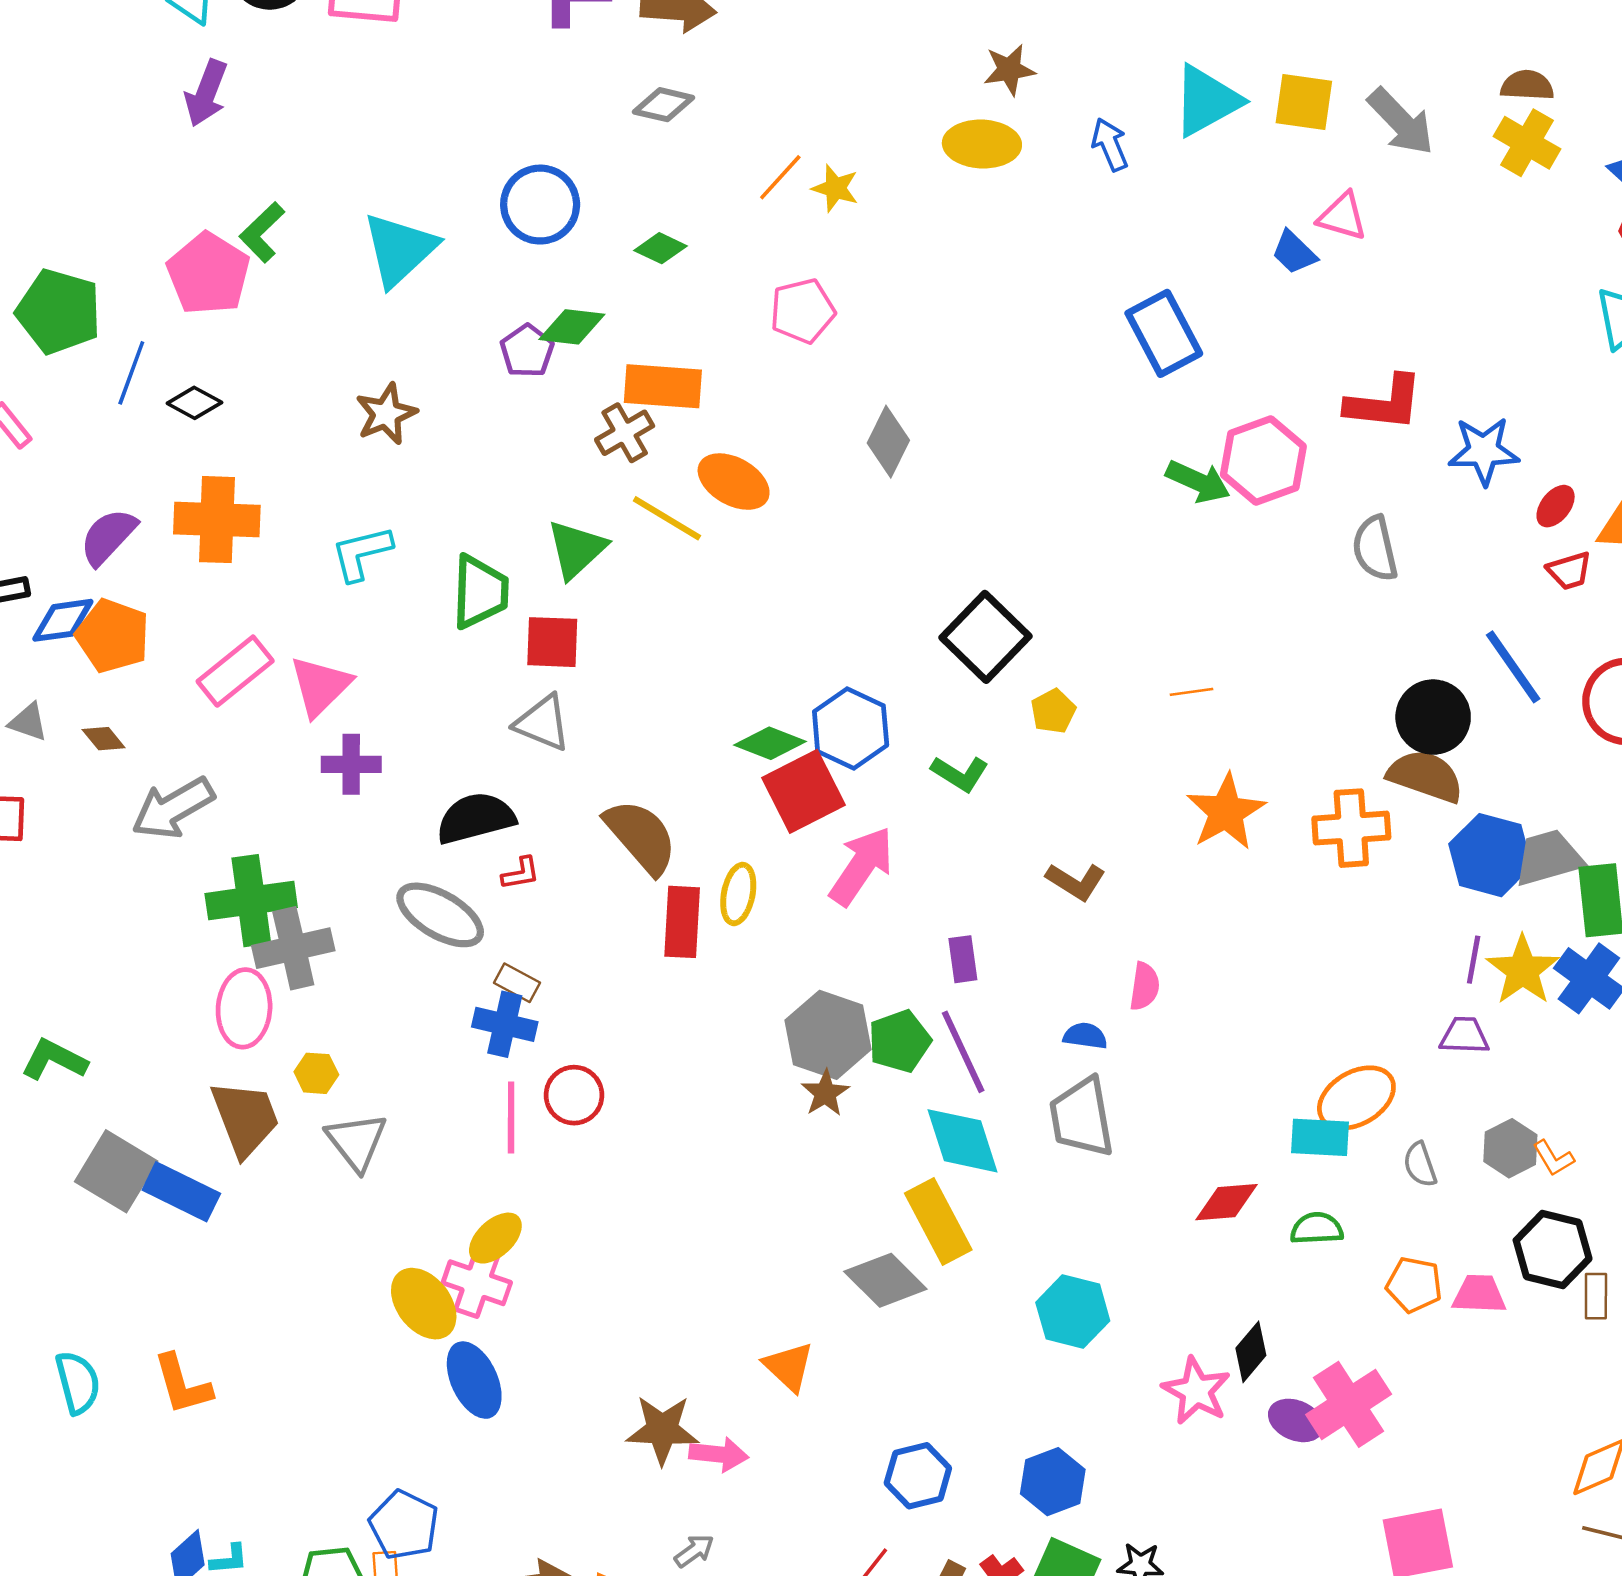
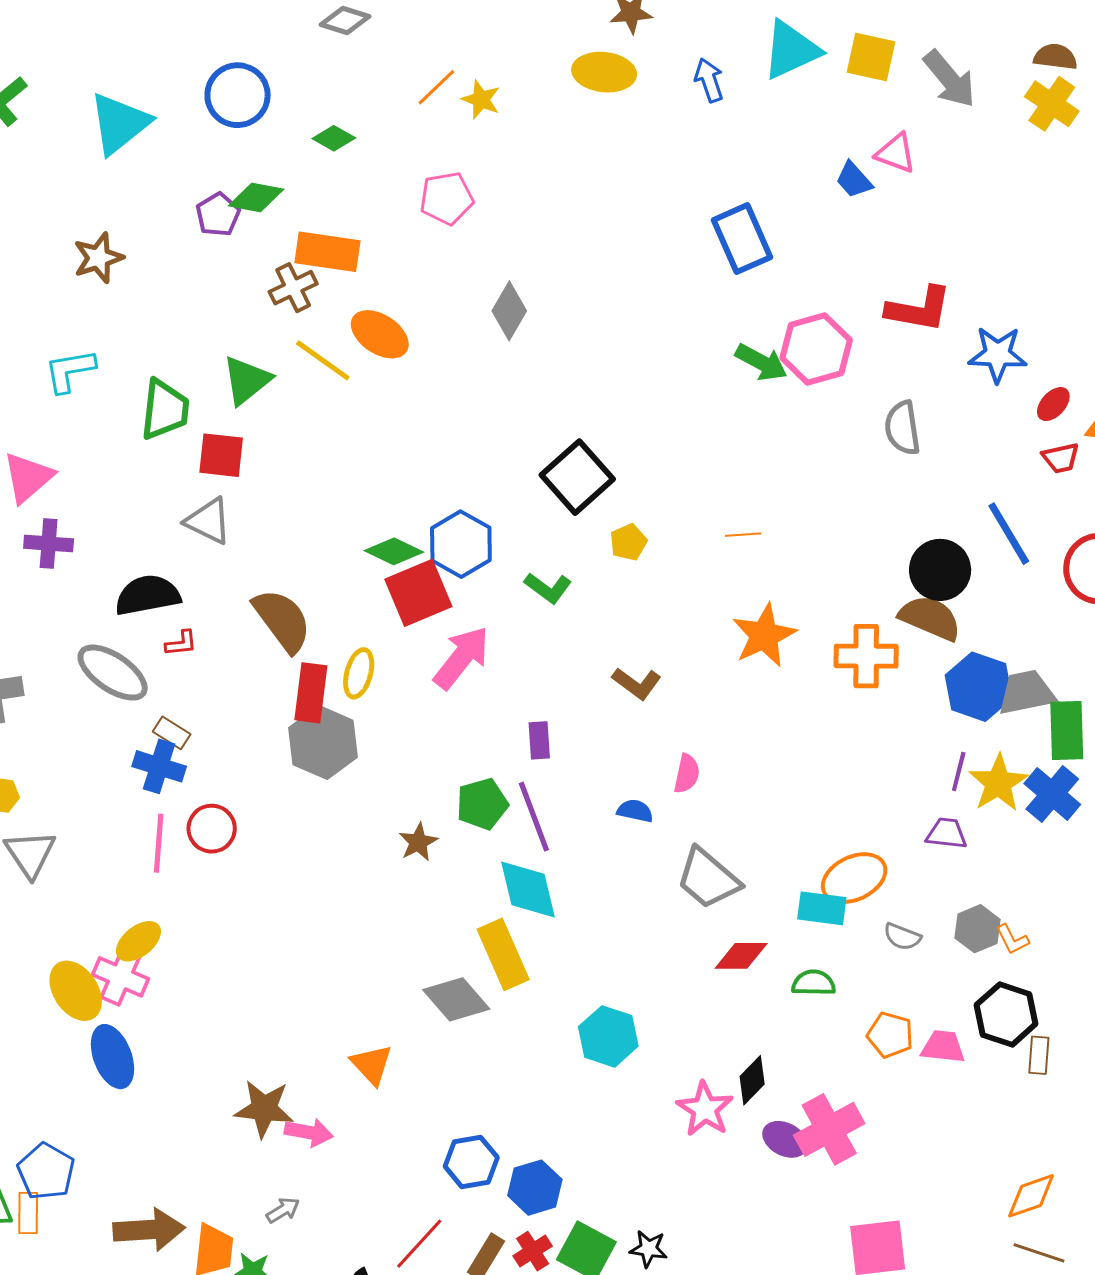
gray hexagon: (828, 1035) -> (323, 742), moved
gray trapezoid: (1082, 1117) -> (708, 878), moved, turned -44
gray semicircle: (1420, 1165) -> (902, 937), turned -54
blue hexagon: (1053, 1482) -> (535, 1188), moved

